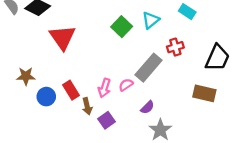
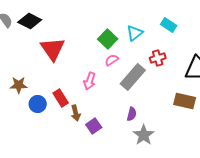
pink semicircle: (126, 85) -> (112, 60), moved
pink arrow: (104, 88) -> (90, 81), moved
purple semicircle: (147, 107) -> (132, 114), turned -32

